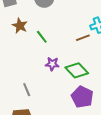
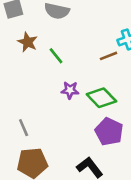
gray line: (27, 90) -> (24, 128), moved

